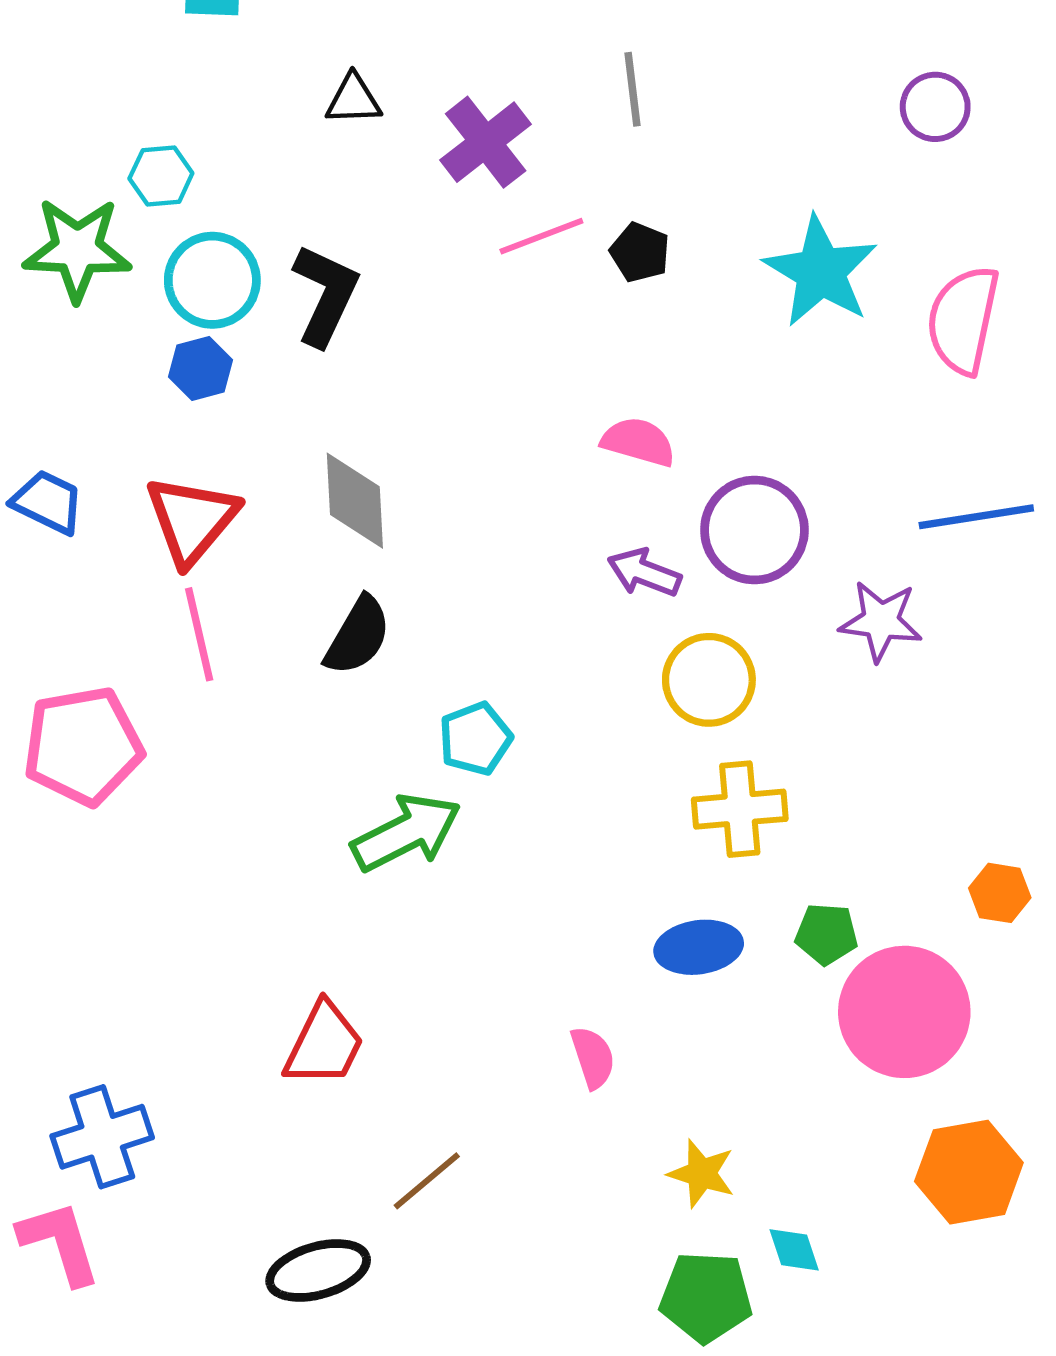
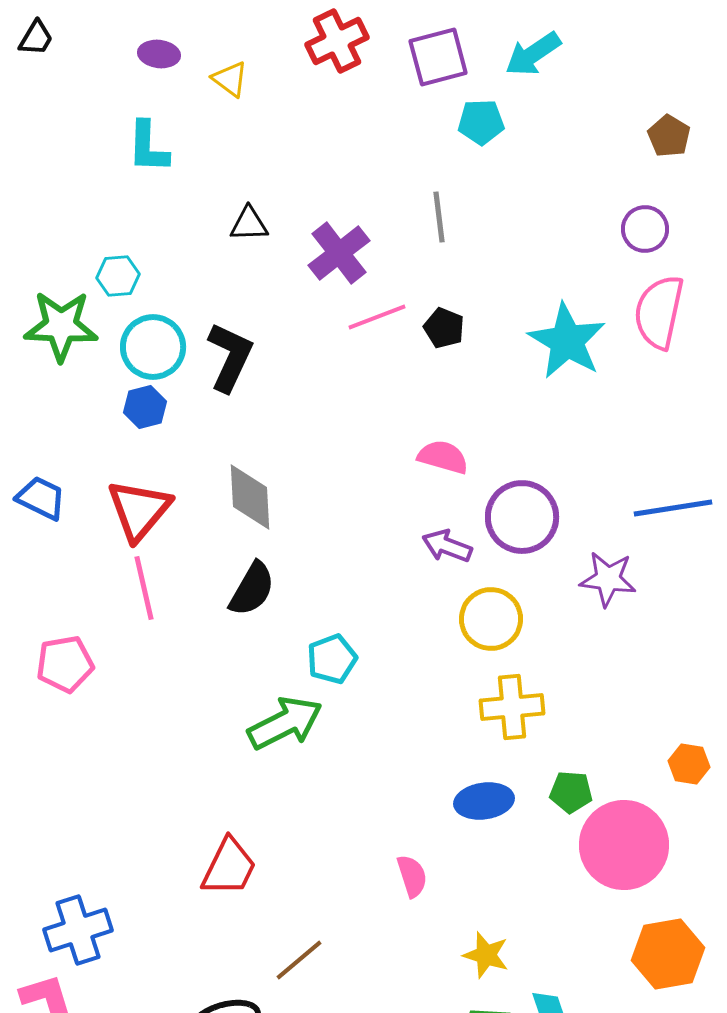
pink semicircle: (963, 320) -> (659, 312), moved
pink pentagon: (83, 746) -> (65, 664), size x0.7

